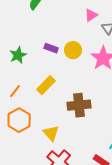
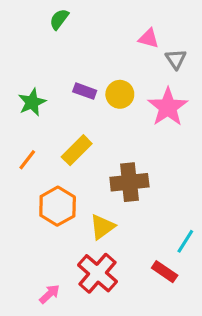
pink triangle: (91, 15) -> (149, 38), turned 48
orange hexagon: (19, 120) -> (58, 206), moved
yellow triangle: (51, 133) -> (102, 227), moved, turned 36

